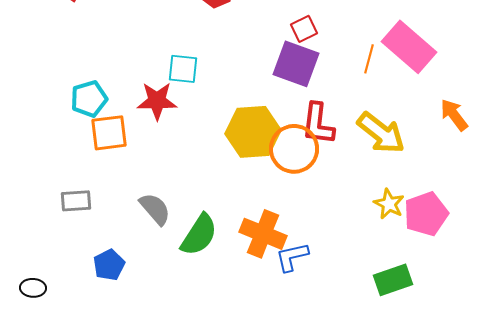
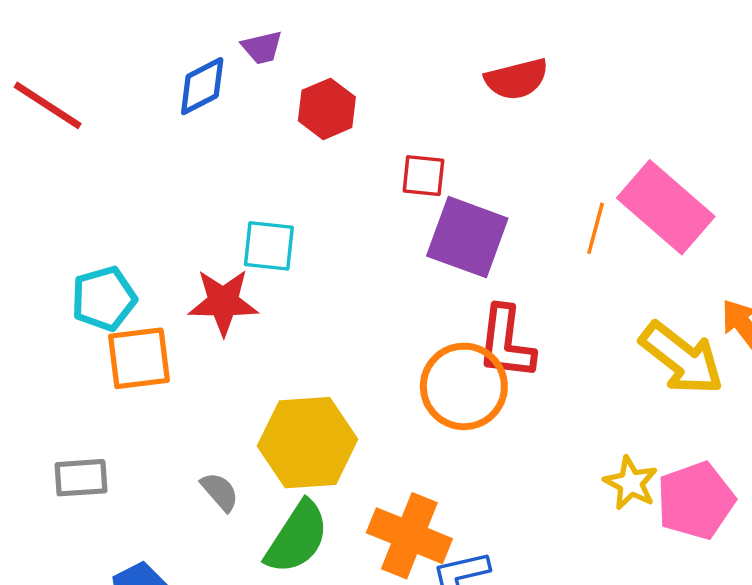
red square: (304, 29) -> (423, 176), moved, turned 32
yellow hexagon: (253, 132) -> (308, 443), moved
yellow arrow: (381, 133) -> (682, 358), moved
gray semicircle: (155, 209) -> (220, 492), size x0.7

